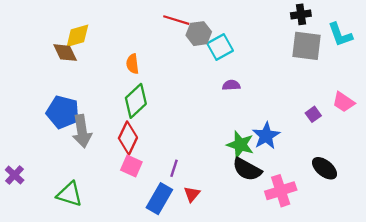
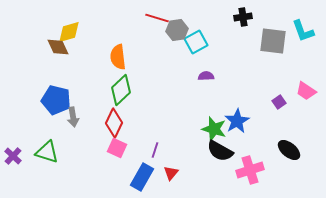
black cross: (301, 14) -> (243, 17), moved
orange semicircle: (132, 64) -> (118, 57), size x1.4
gray arrow: (82, 131) -> (73, 117), size x0.7
green triangle: (70, 194) -> (47, 152), moved

